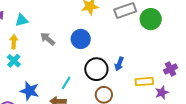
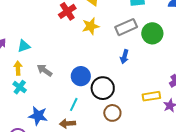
gray arrow: (48, 39) -> (45, 70), moved
blue circle: (81, 39) -> (81, 76), moved
blue arrow: (119, 64) -> (124, 57), moved

